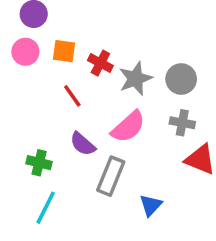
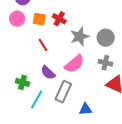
red cross: (100, 63) -> (59, 19), moved
blue triangle: (151, 205) -> (85, 109), turned 40
cyan line: (46, 208) -> (37, 99), moved

